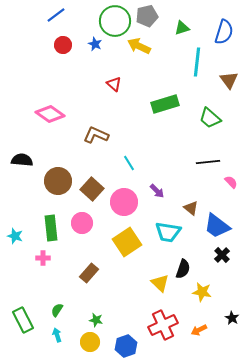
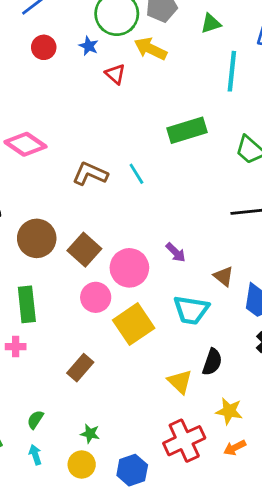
red triangle: (114, 84) -> (115, 74), moved
cyan line: (129, 163) -> (136, 174), moved
pink circle: (82, 223) -> (96, 297), moved
yellow star: (202, 292) -> (229, 411), moved

